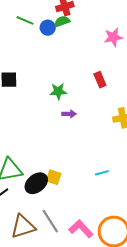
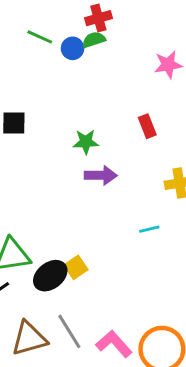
purple arrow: (69, 114) -> (101, 175), size x1.5
cyan line: (102, 173) -> (149, 229), moved
yellow square: (54, 177) -> (76, 267), turned 35

